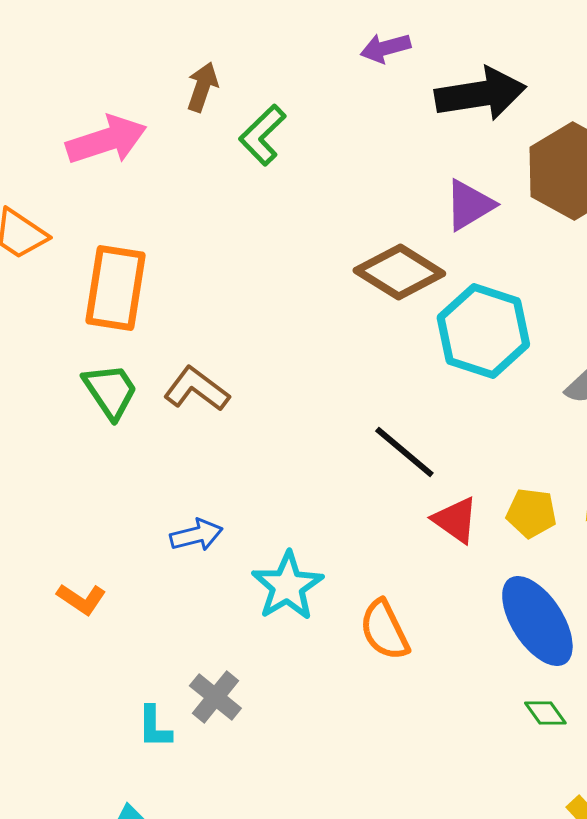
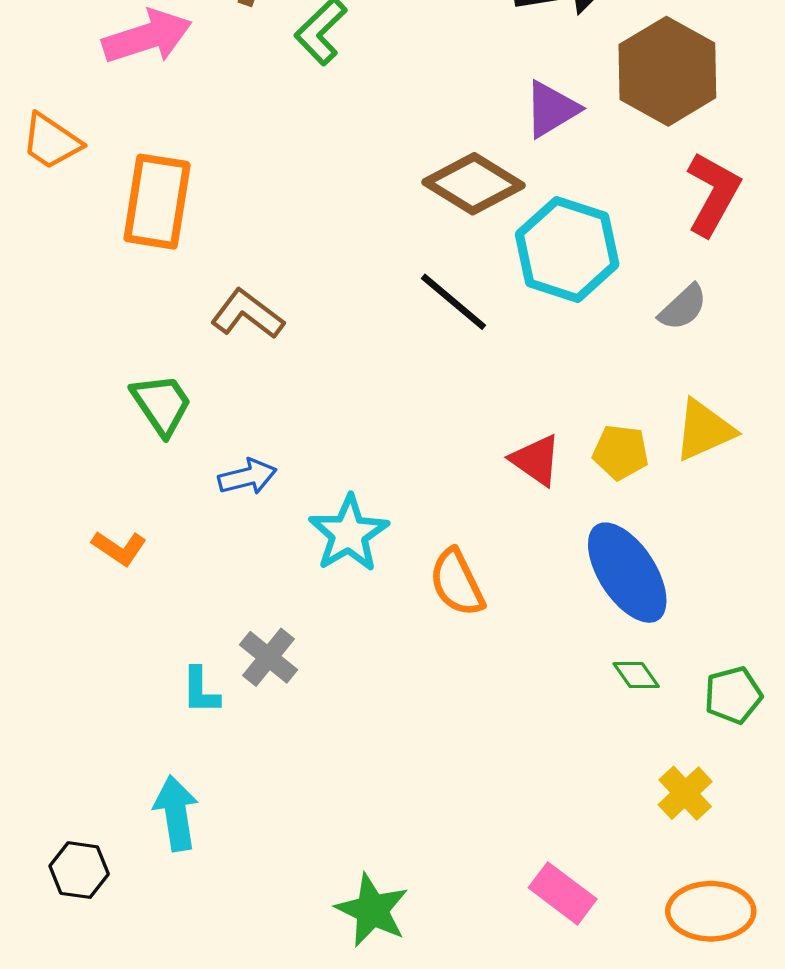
green trapezoid: (110, 391) -> (162, 404), moved
black line: (404, 452) -> (453, 302), moved

